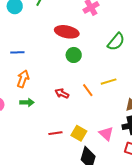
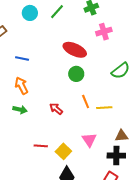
orange arrow: (23, 79) -> (21, 86), turned -60
orange line: (88, 90) -> (86, 102), moved
pink triangle: (106, 134) -> (89, 140), moved

